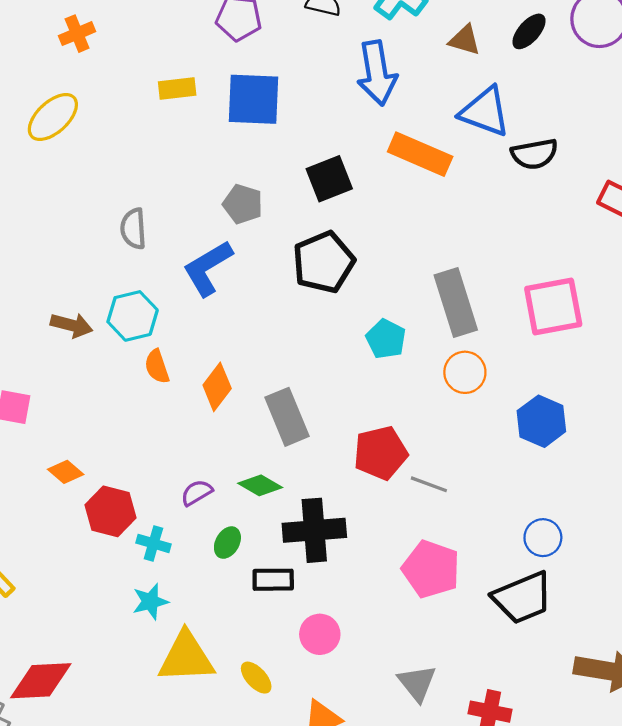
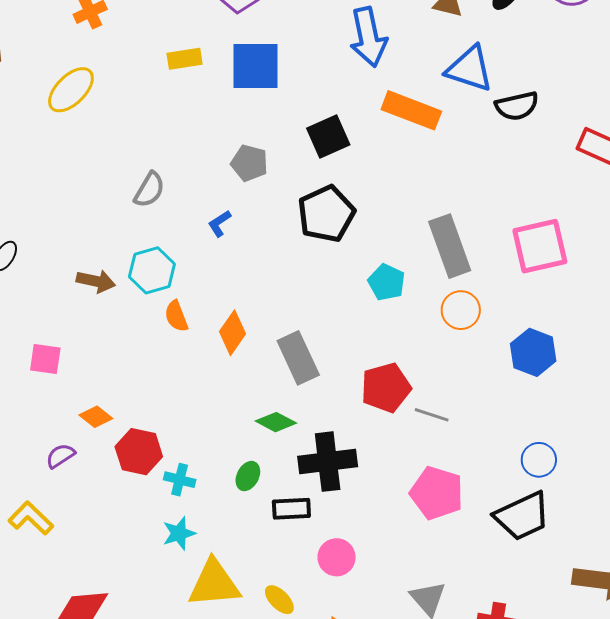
gray semicircle: (133, 229) -> (149, 190), turned -144
blue L-shape: (208, 268) -> (219, 223), size x0.5
purple semicircle: (197, 493) -> (60, 456), moved

